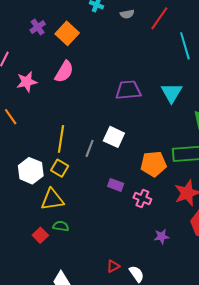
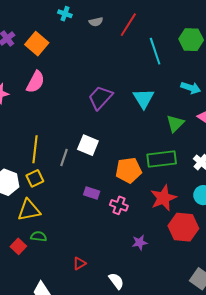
purple trapezoid: (128, 90) -> (100, 98), turned -40
yellow square: (60, 168) -> (35, 178), turned 36
red triangle: (113, 266) -> (79, 264), moved

